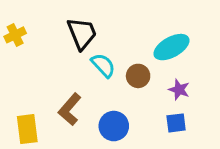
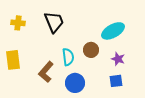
yellow cross: (15, 35) -> (18, 23), moved, turned 32
cyan semicircle: (103, 65) -> (68, 57), moved, turned 36
yellow rectangle: (27, 129) -> (13, 60), moved

